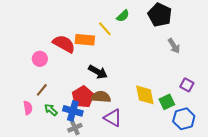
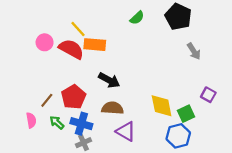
yellow line: (105, 29) -> (78, 29), moved
pink circle: (40, 59) -> (45, 42), moved
red pentagon: (83, 97) -> (74, 97), moved
blue hexagon: (184, 119) -> (178, 136), moved

